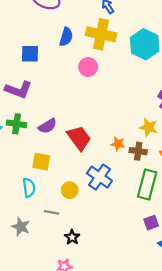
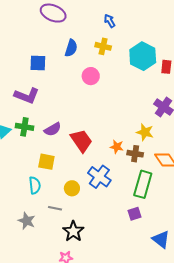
yellow cross: (101, 34) -> (103, 46), size x0.6
purple square: (151, 223) -> (134, 214), moved
black star: (72, 237) -> (73, 231), size x1.5

